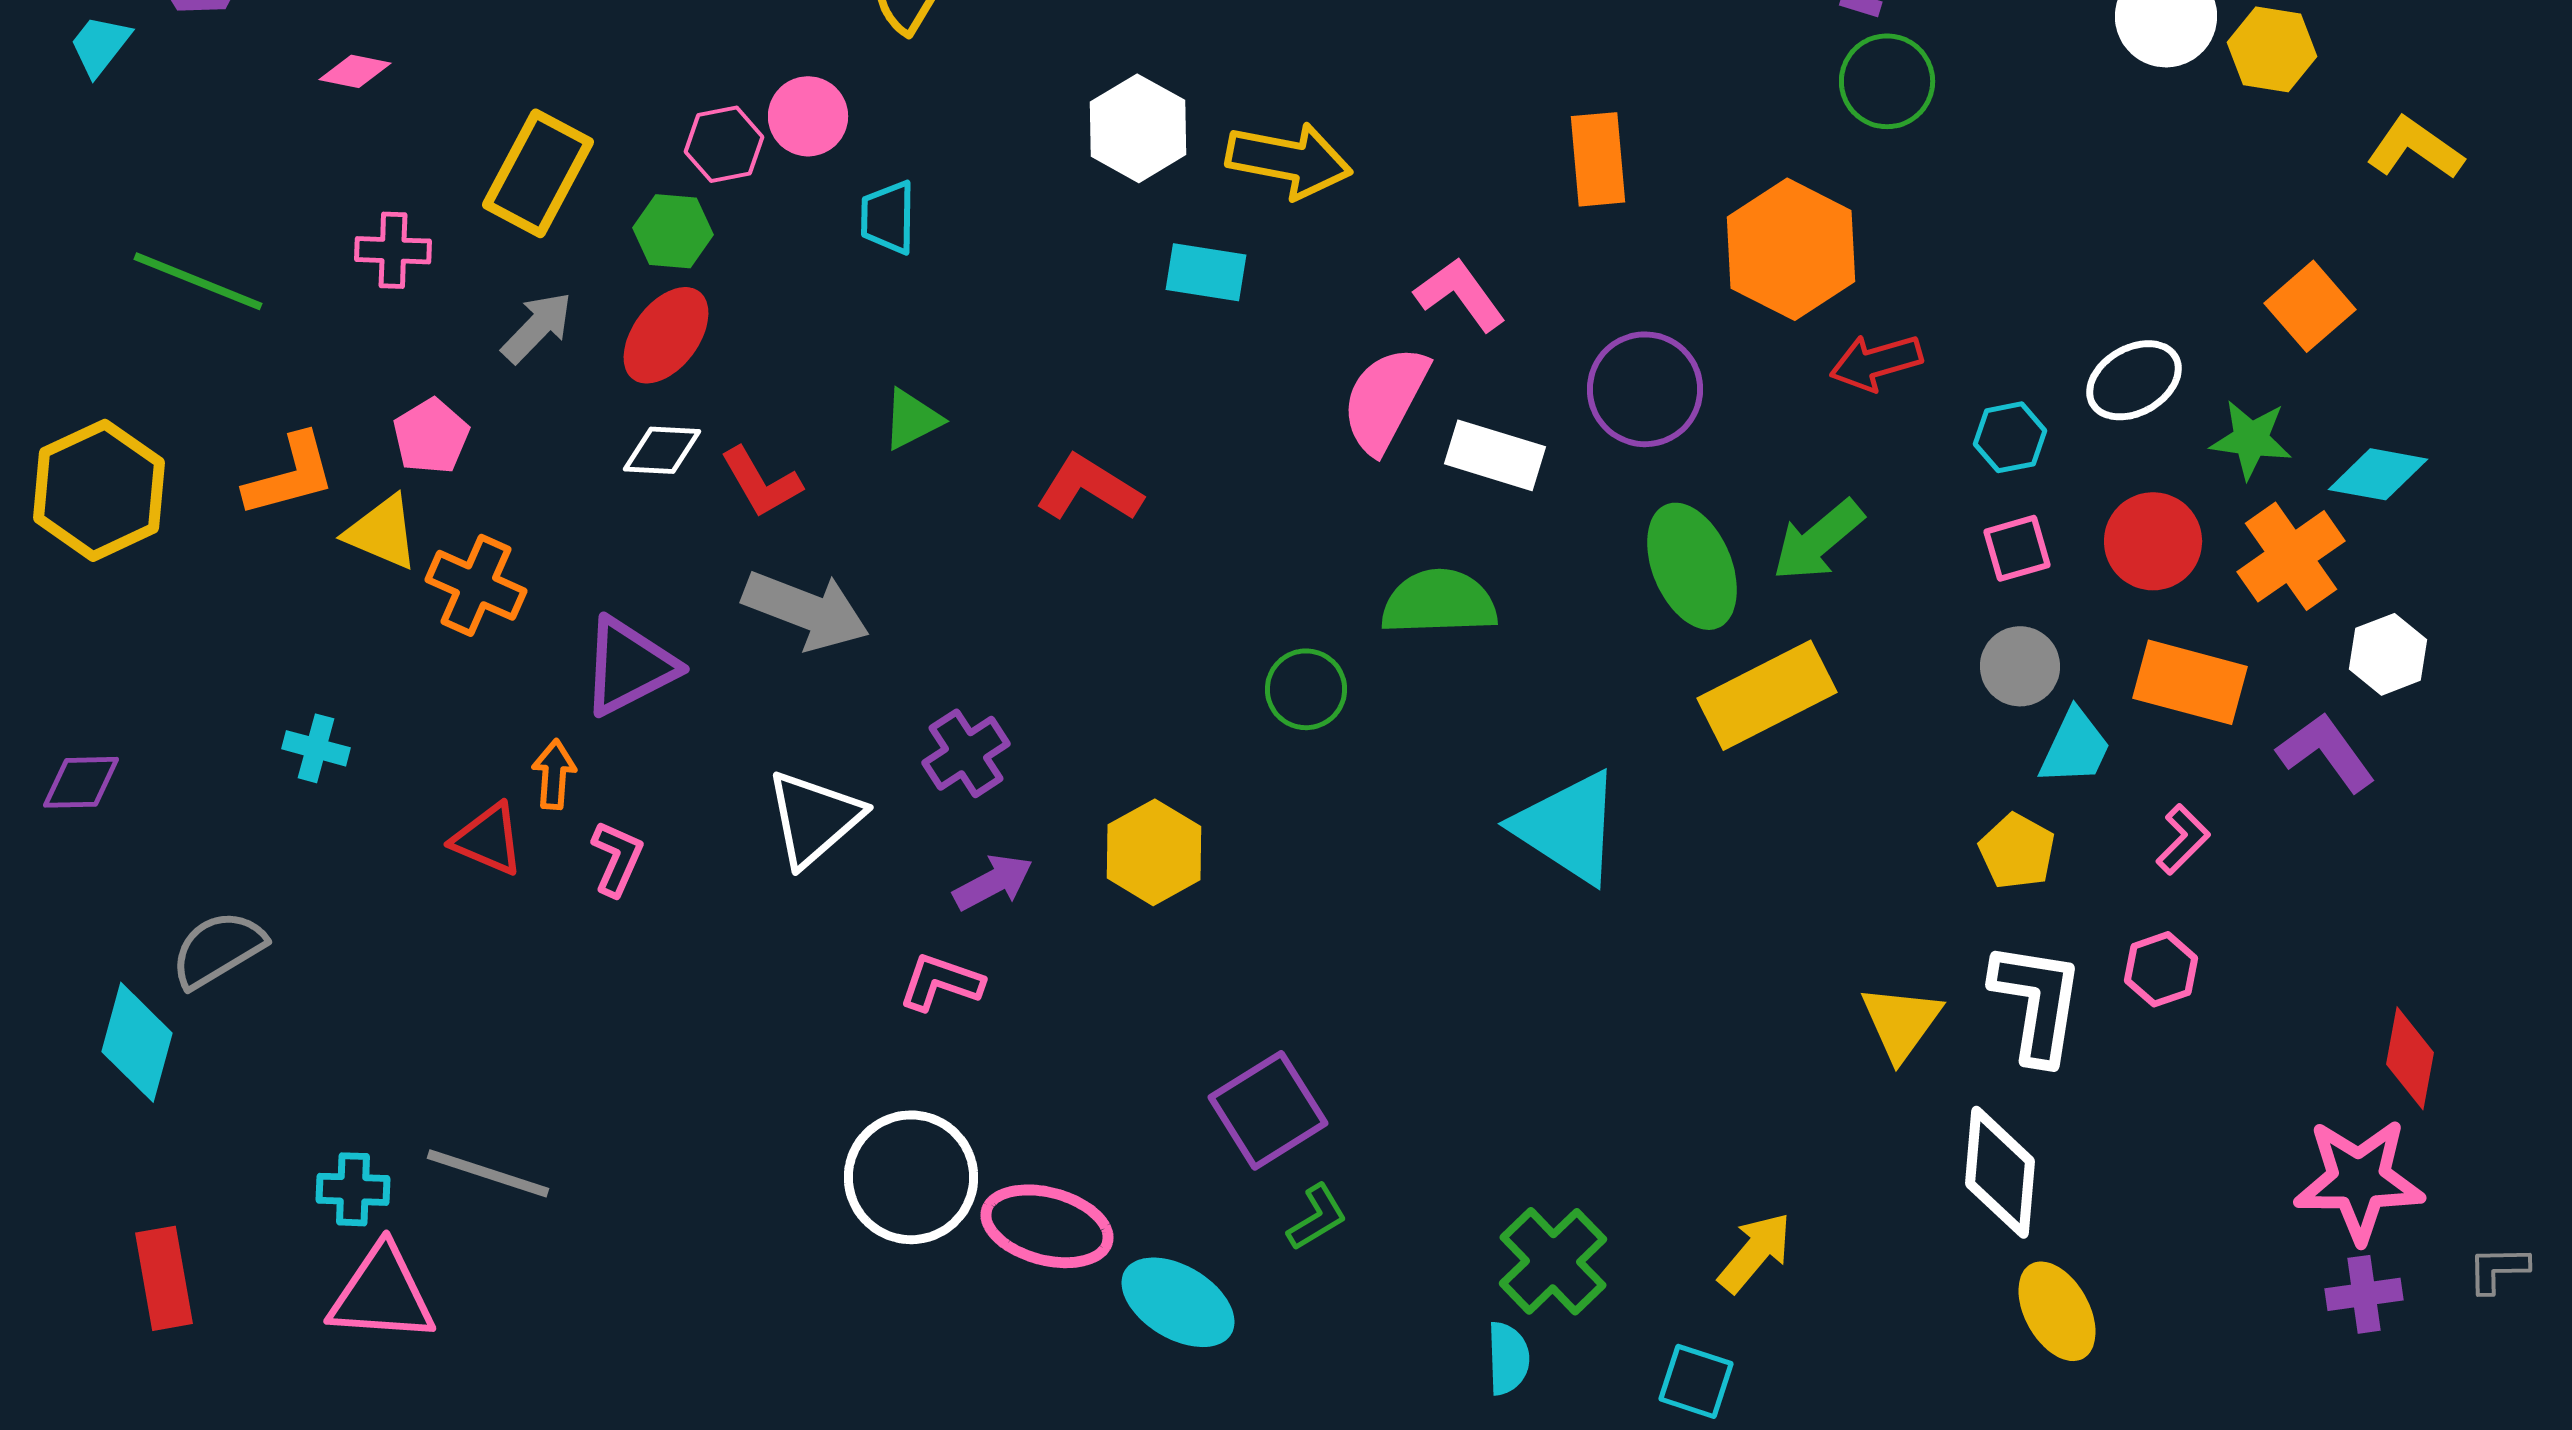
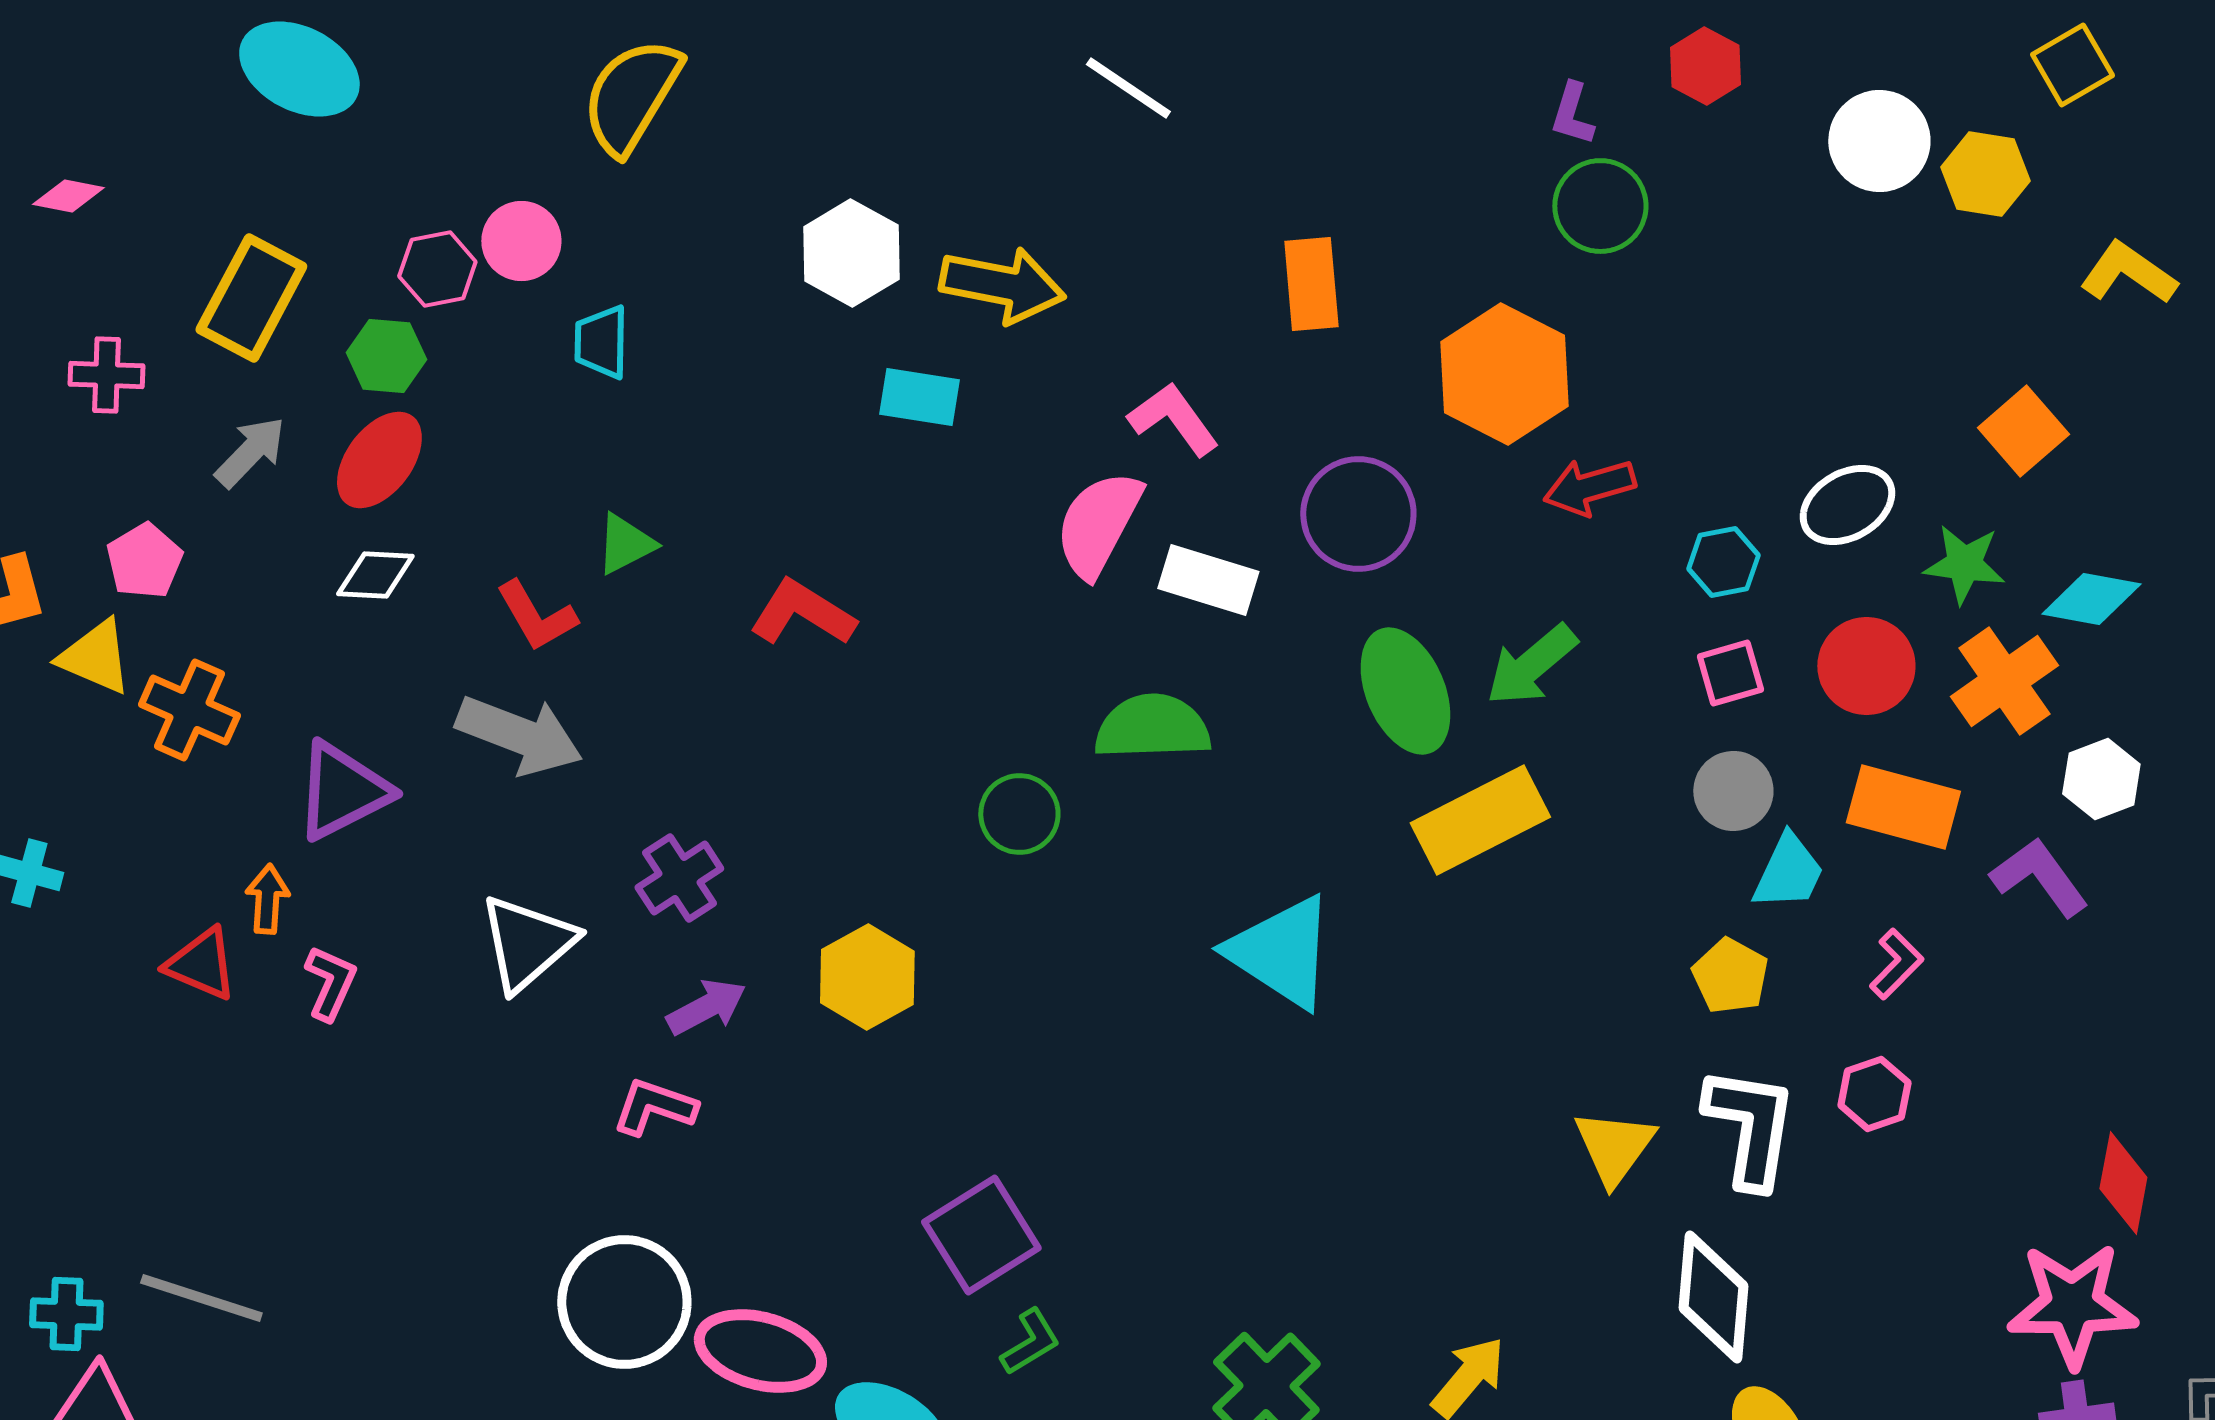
red L-shape: (761, 482) -> (536, 616), moved

